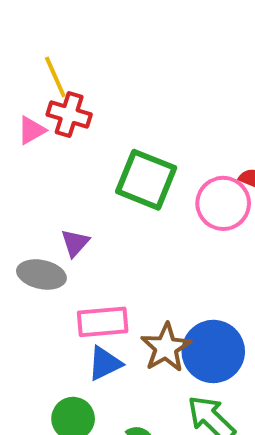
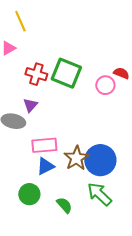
red cross: (69, 115) -> (36, 74), moved
pink circle: (223, 203) -> (105, 85), size x0.7

